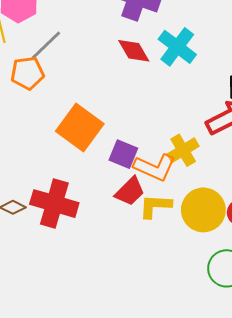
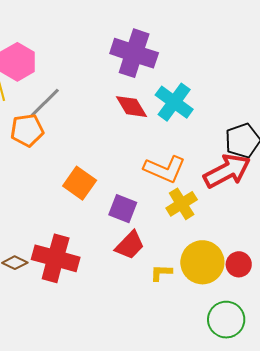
orange square: (80, 128) -> (80, 183), size x0.7
orange L-shape: (155, 167) -> (165, 169), moved
yellow L-shape: (155, 206) -> (161, 273), moved, size x0.7

